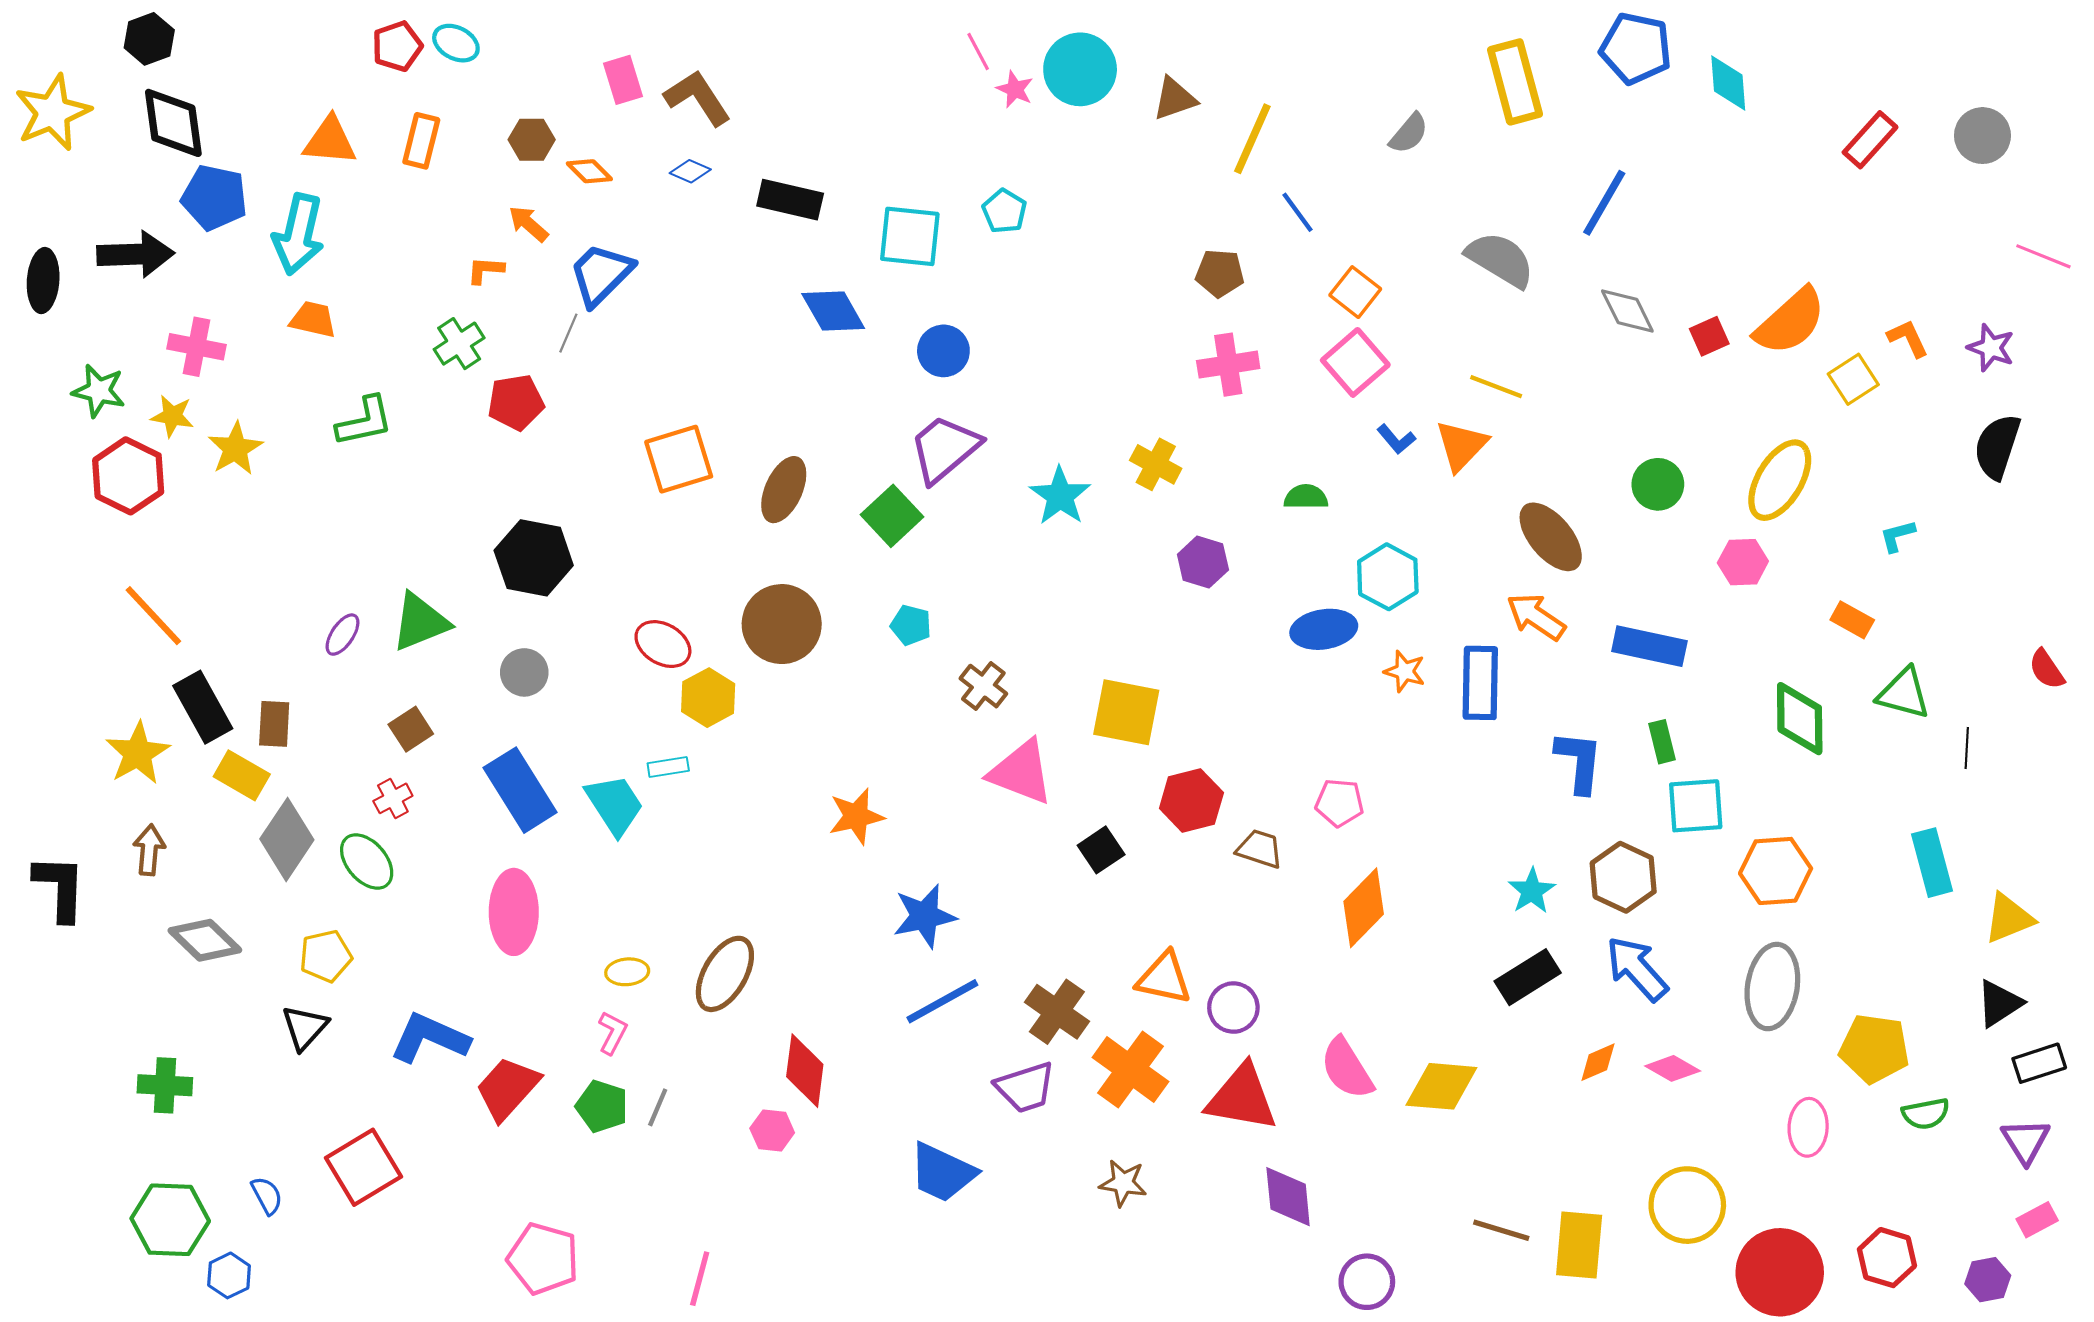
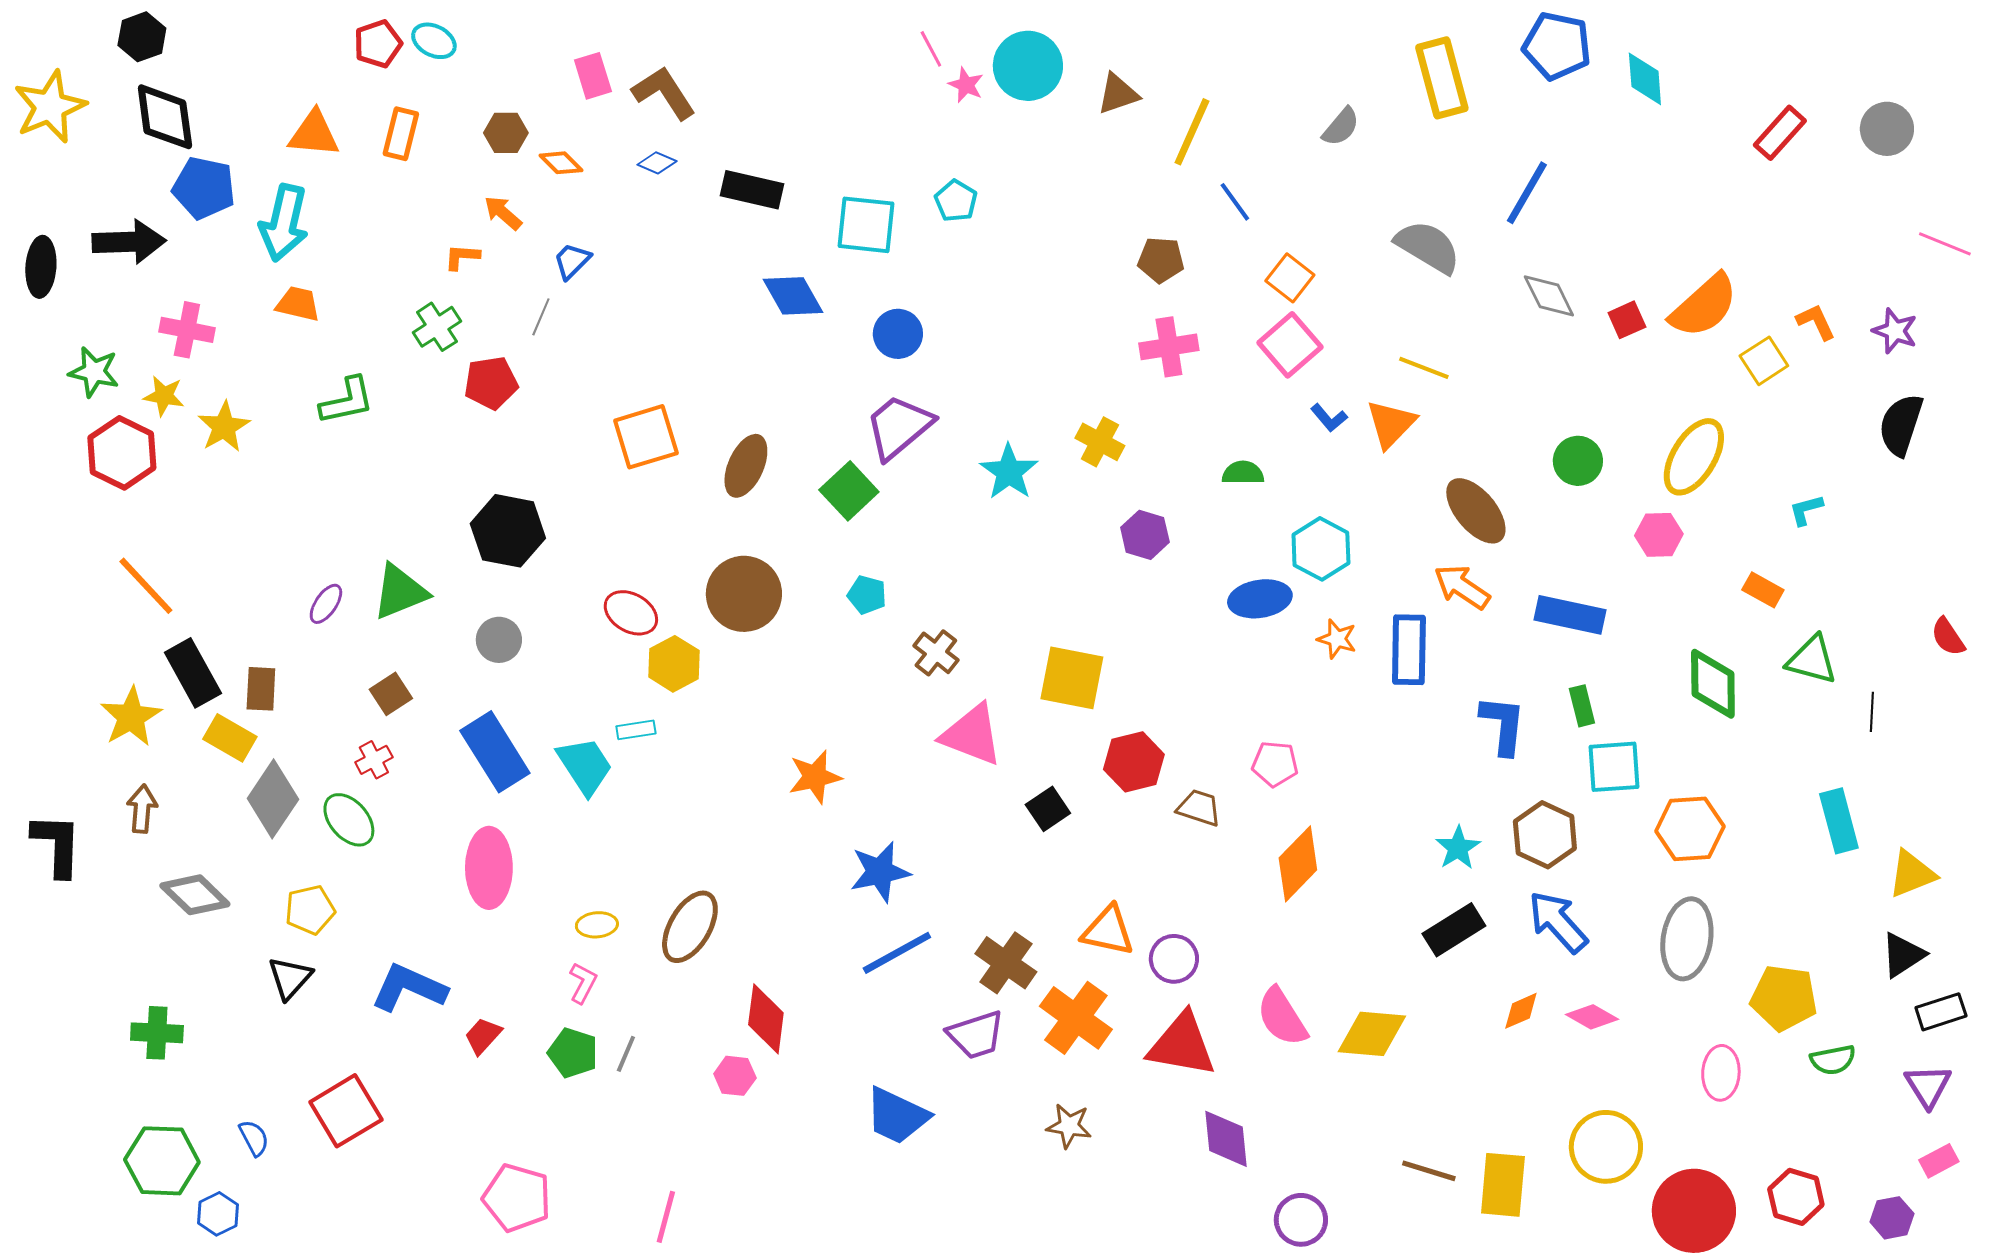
blue trapezoid: (601, 274) -> (572, 261), size x0.6
red trapezoid: (507, 1088) -> (483, 1036), size x0.6

